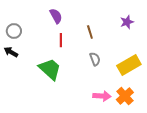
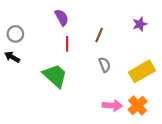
brown line: (90, 32) -> (99, 35), turned 40

